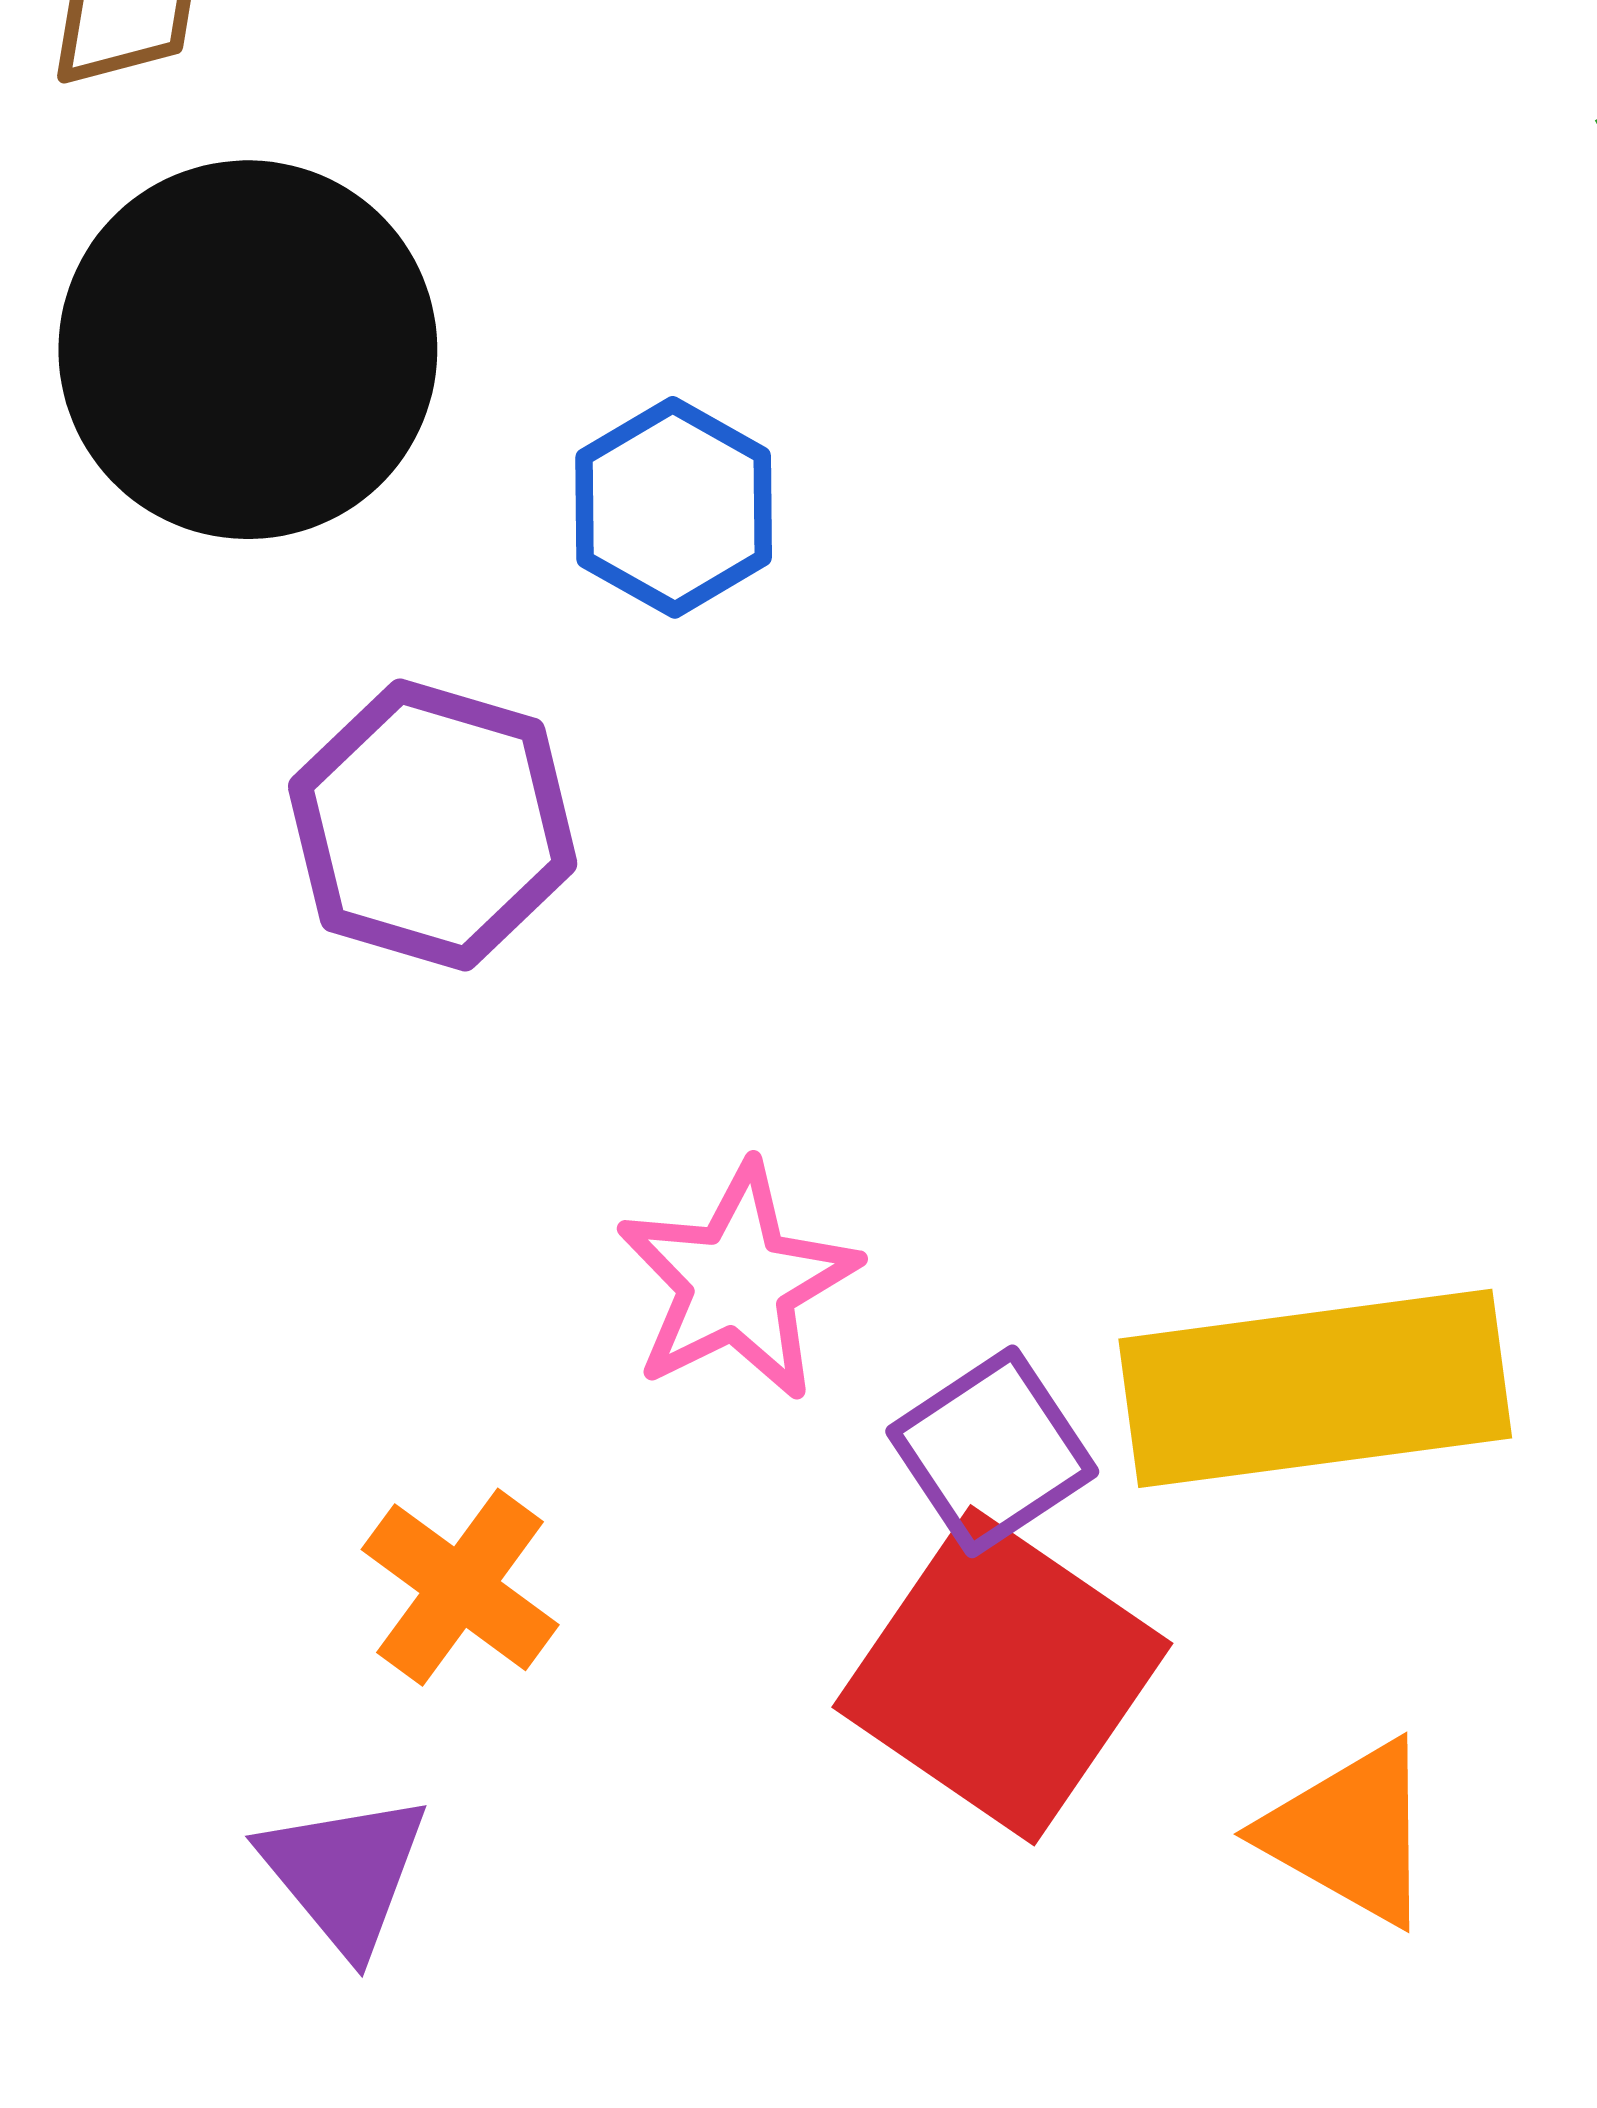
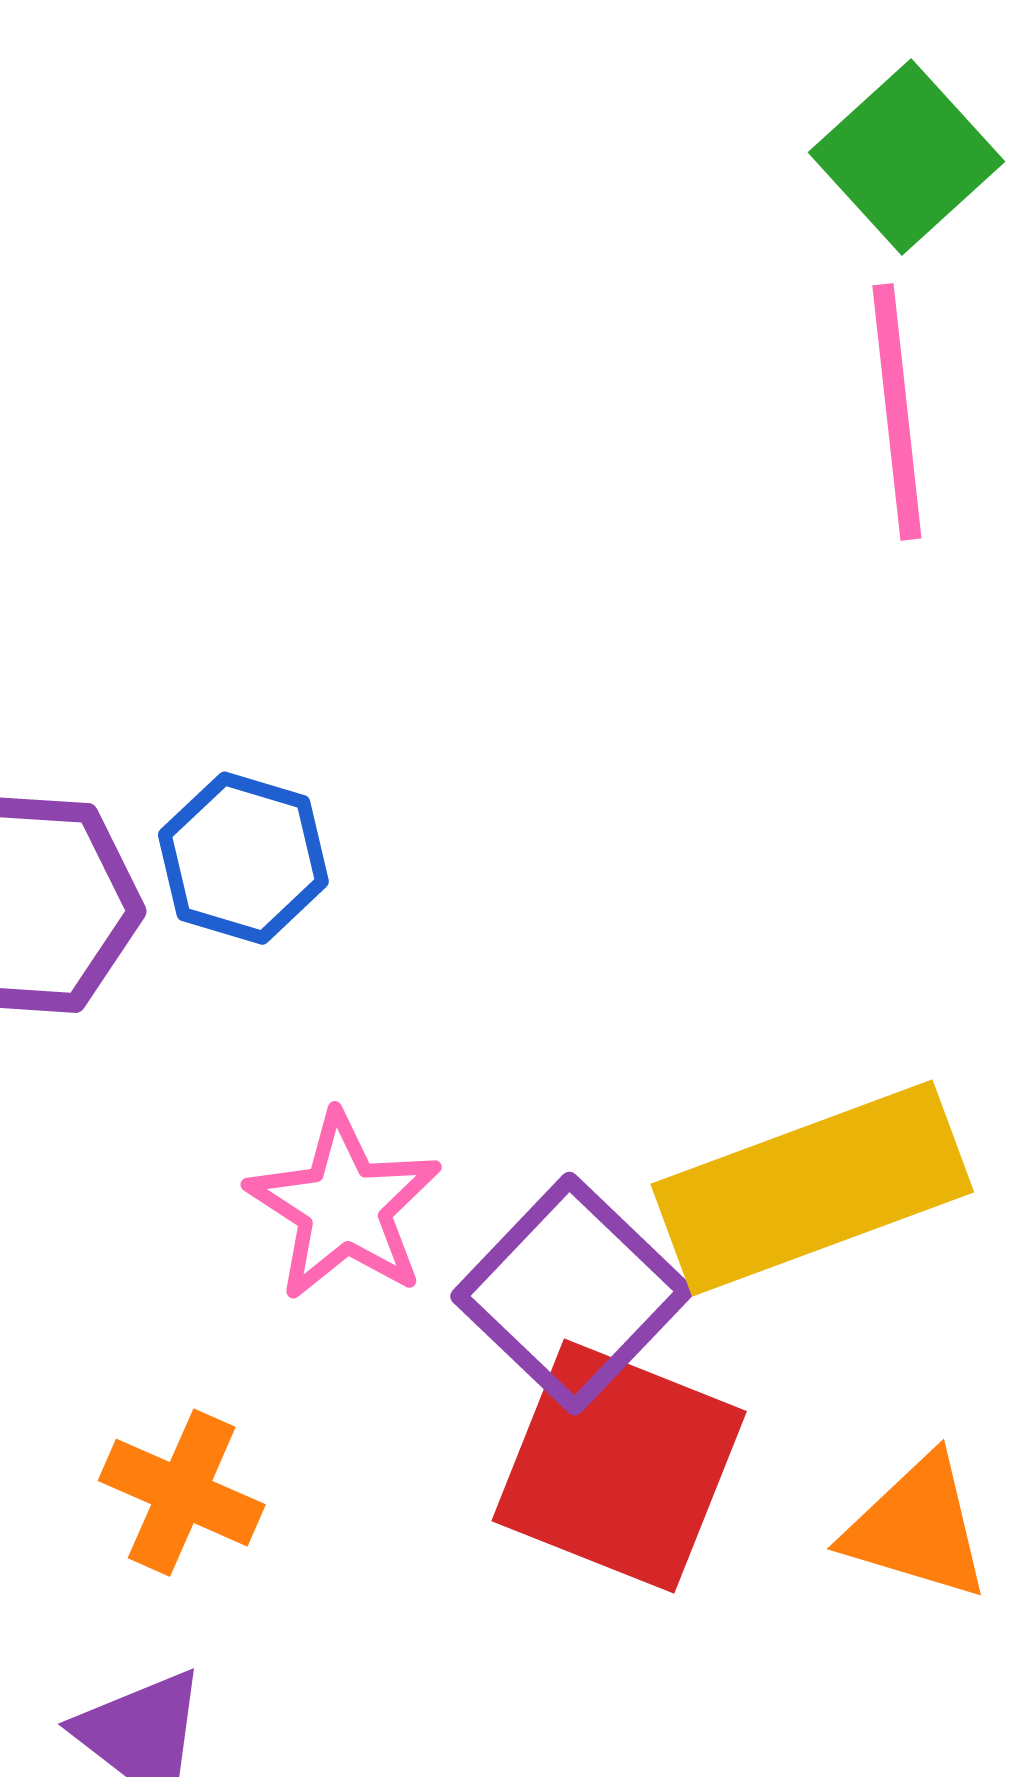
blue hexagon: (674, 507) -> (243, 858), moved
purple square: (992, 1451) -> (572, 1294), size x1.4

